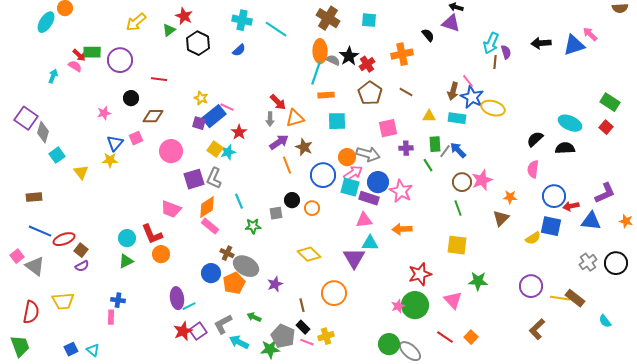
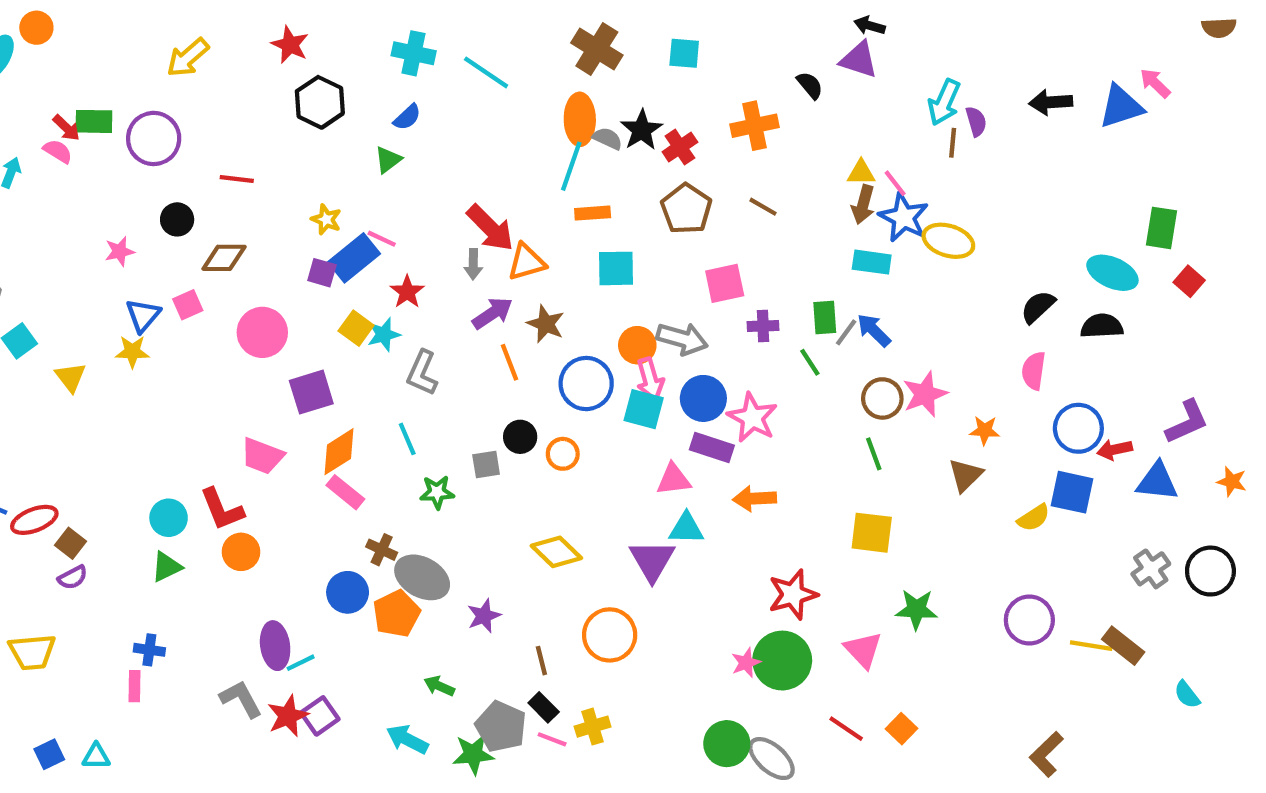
green triangle: (169, 30) -> (388, 160), moved
red arrow: (278, 102) -> (490, 228), size x1.4
green rectangle: (610, 102) -> (1161, 228), moved, turned 66
yellow triangle: (429, 116) -> (861, 173), moved
pink arrow: (353, 173) -> (650, 379), turned 108
gray L-shape: (214, 178) -> (422, 373), moved
purple rectangle: (369, 198) -> (712, 447), moved
gray L-shape: (223, 324) -> (241, 699), moved, turned 90
brown L-shape: (537, 329) -> (1046, 754), moved
cyan triangle: (93, 350) -> (96, 756), turned -40

